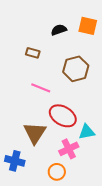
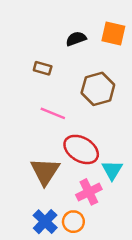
cyan triangle: (87, 132) -> (112, 170), turned -48
blue cross: (15, 161) -> (45, 222), moved, turned 30

